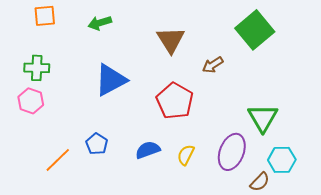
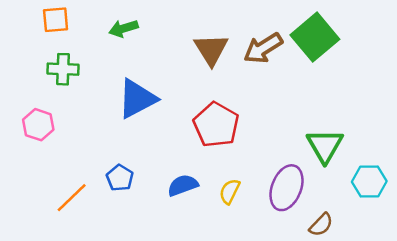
brown arrow: (213, 65) -> (263, 48), moved, size x1.5
green cross: (37, 68) -> (63, 69), moved
cyan hexagon: (282, 160) -> (369, 182), moved

